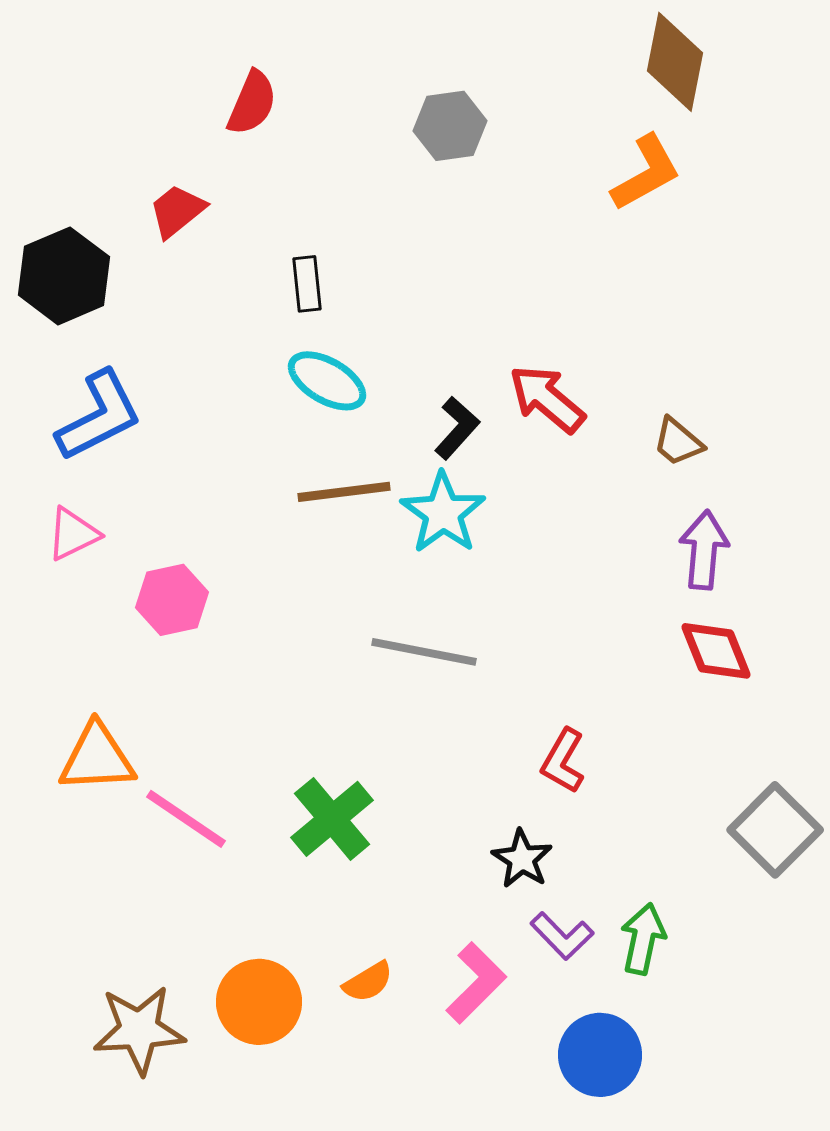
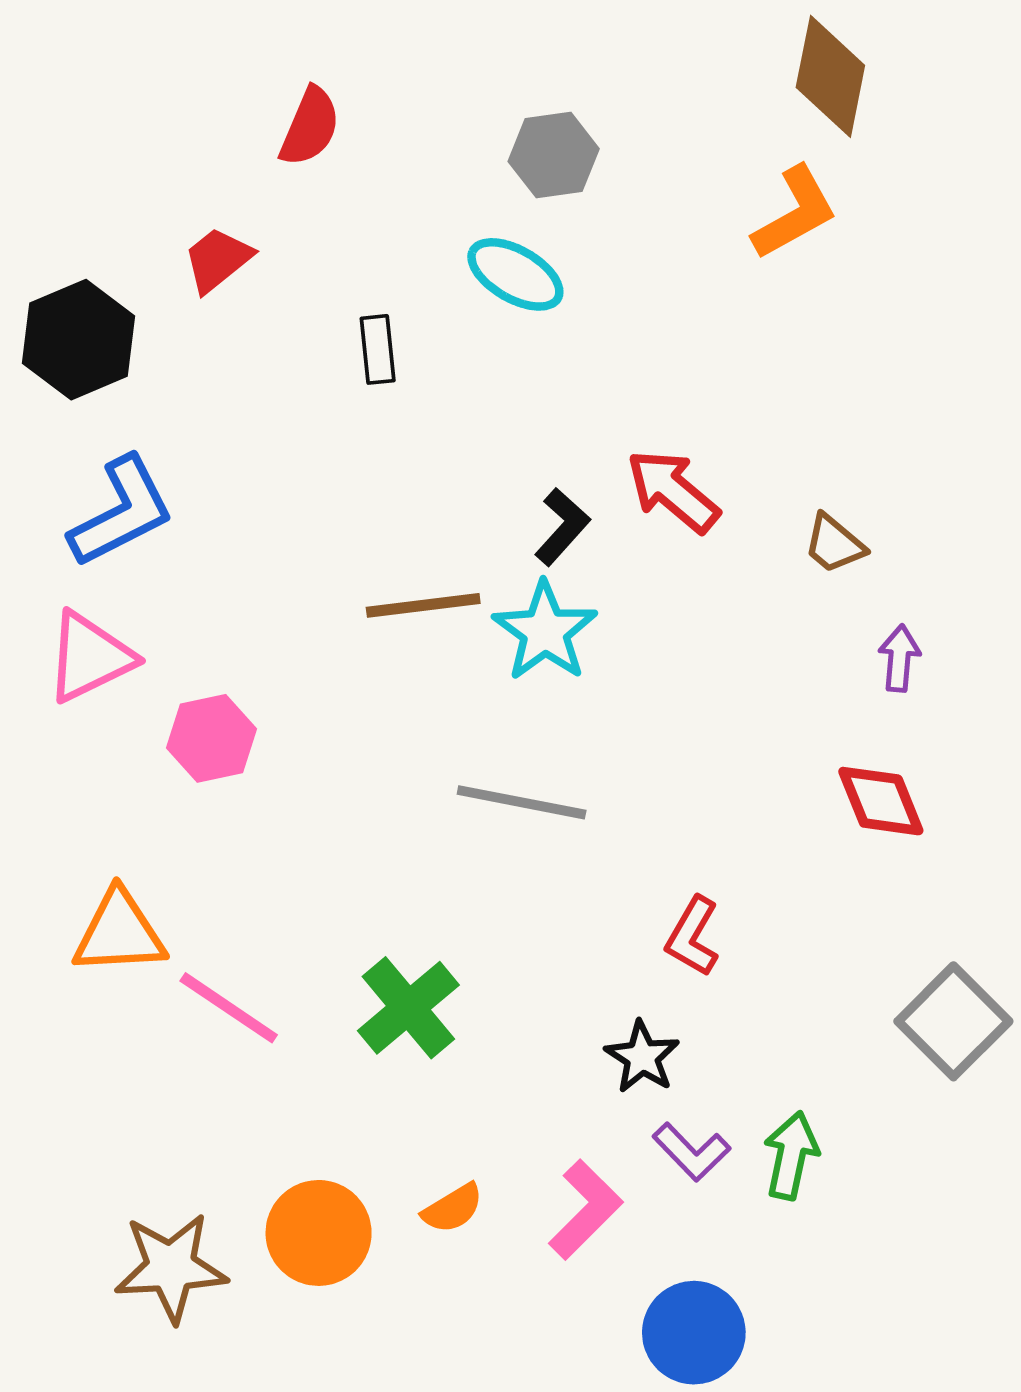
cyan ellipse: (327, 381) -> (515, 274), moved
pink triangle: (73, 534) -> (90, 657), size x1.4
purple arrow: (704, 550) -> (899, 658), moved, size x0.7
blue circle: (600, 1055) -> (694, 1333), moved

